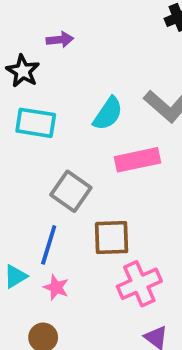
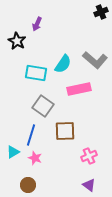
purple arrow: (60, 40) -> (37, 24), turned 120
cyan rectangle: (36, 123) -> (36, 73), moved
pink cross: (139, 284) -> (89, 156), moved, size x0.7

